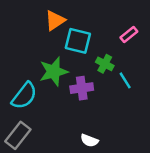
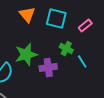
orange triangle: (55, 20) -> (27, 14), turned -36
cyan square: (78, 41) -> (56, 18), moved

